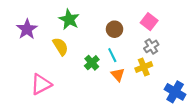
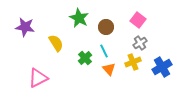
green star: (69, 19) -> (79, 18), moved
purple star: (27, 29) -> (25, 27), turned -30
blue cross: (175, 92) -> (162, 67), moved, turned 30

